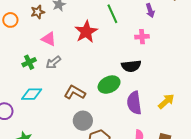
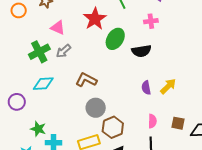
green cross: (29, 62) -> (39, 52), size x1.5
green ellipse: (109, 85) -> (115, 39), moved, turned -30
yellow arrow: (166, 101) -> (168, 86), moved
purple semicircle: (134, 103) -> (146, 88), size x0.6

